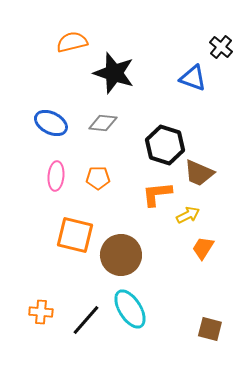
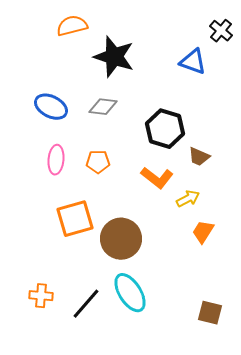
brown trapezoid: (199, 173) -> (199, 157), size x0.7
orange L-shape: (157, 194) -> (157, 178), turned -136
orange square: (75, 235) -> (75, 219), turned -30

